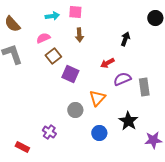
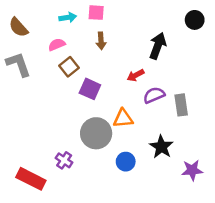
black arrow: (125, 39) -> (158, 46), size x1.5
orange triangle: (97, 98) -> (123, 118), turned 42
gray circle: (75, 110) -> (96, 133), size x1.6
red rectangle: (22, 147) -> (31, 179), size x1.6

